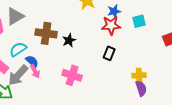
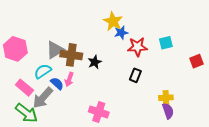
blue star: (114, 11) -> (121, 33), moved
gray triangle: (15, 16) -> (55, 50), moved
pink arrow: (35, 71) -> (69, 79), moved, turned 48
pink cross: (72, 75) -> (99, 112), moved

